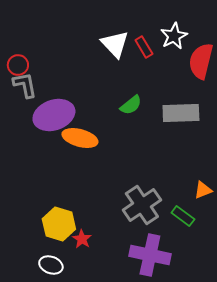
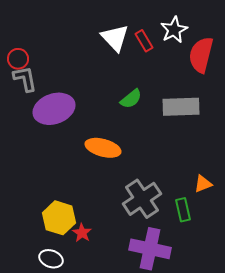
orange ellipse: (80, 138) -> (103, 148), moved
green rectangle: (183, 216) -> (183, 210), turned 40

